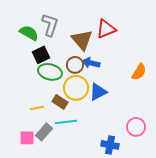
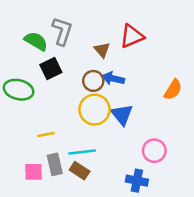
brown triangle: (82, 40) -> (102, 50), size x0.6
green ellipse: (50, 72) -> (19, 90), moved
blue triangle: (98, 92) -> (122, 115), turned -42
brown rectangle: (60, 102) -> (80, 171), moved
pink circle: (136, 127) -> (154, 151), moved
gray rectangle: (44, 132) -> (55, 164), turned -54

